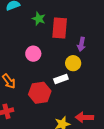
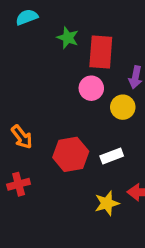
pink circle: (33, 54) -> (91, 88), moved
white rectangle: (61, 79) -> (112, 156), moved

